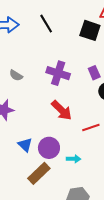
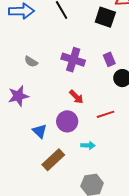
red arrow: (62, 110) -> (76, 97), size x0.7
purple circle: (49, 148) -> (67, 121), moved

